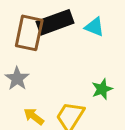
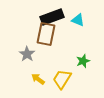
brown rectangle: (29, 33) -> (46, 34), moved

